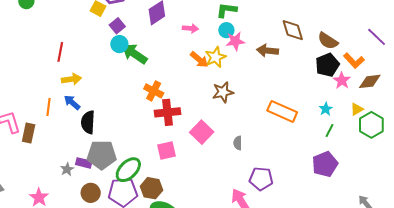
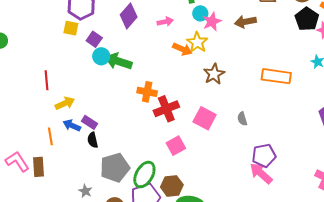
black semicircle: (88, 122) -> (93, 140), size x0.7
purple rectangle: (84, 163) -> (90, 122), moved, turned 35
purple pentagon: (261, 179) -> (264, 156), moved

